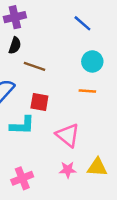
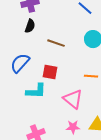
brown line: (35, 66) -> (56, 43), moved
orange line: (87, 91) -> (91, 76), moved

